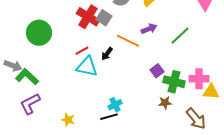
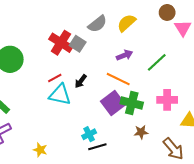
orange line: (128, 41) -> (118, 79), moved
purple square: (157, 71) -> (113, 103), moved, size x1.6
pink cross: (199, 79) -> (167, 100), moved
green cross: (174, 82) -> (132, 103), moved
black line: (109, 117) -> (97, 147), moved

